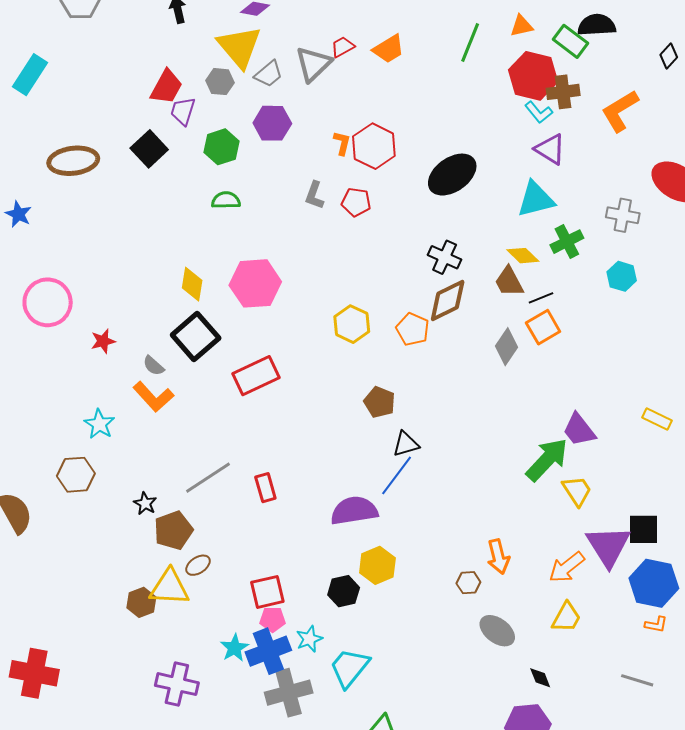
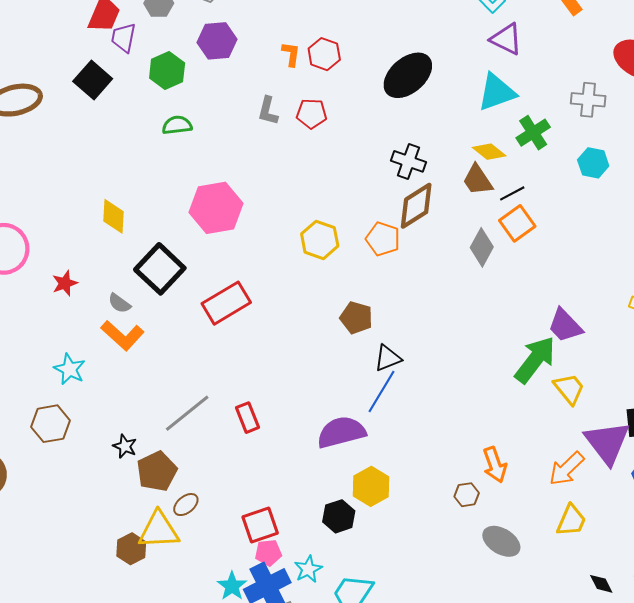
red hexagon: (374, 146) -> (324, 54), size x0.7
yellow diamond: (192, 284) -> (114, 216), moved
black diamond: (540, 678) -> (601, 584), moved

